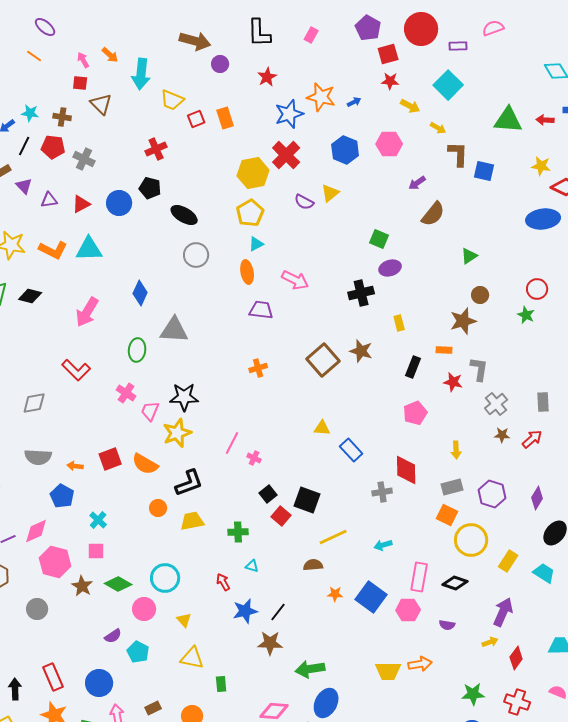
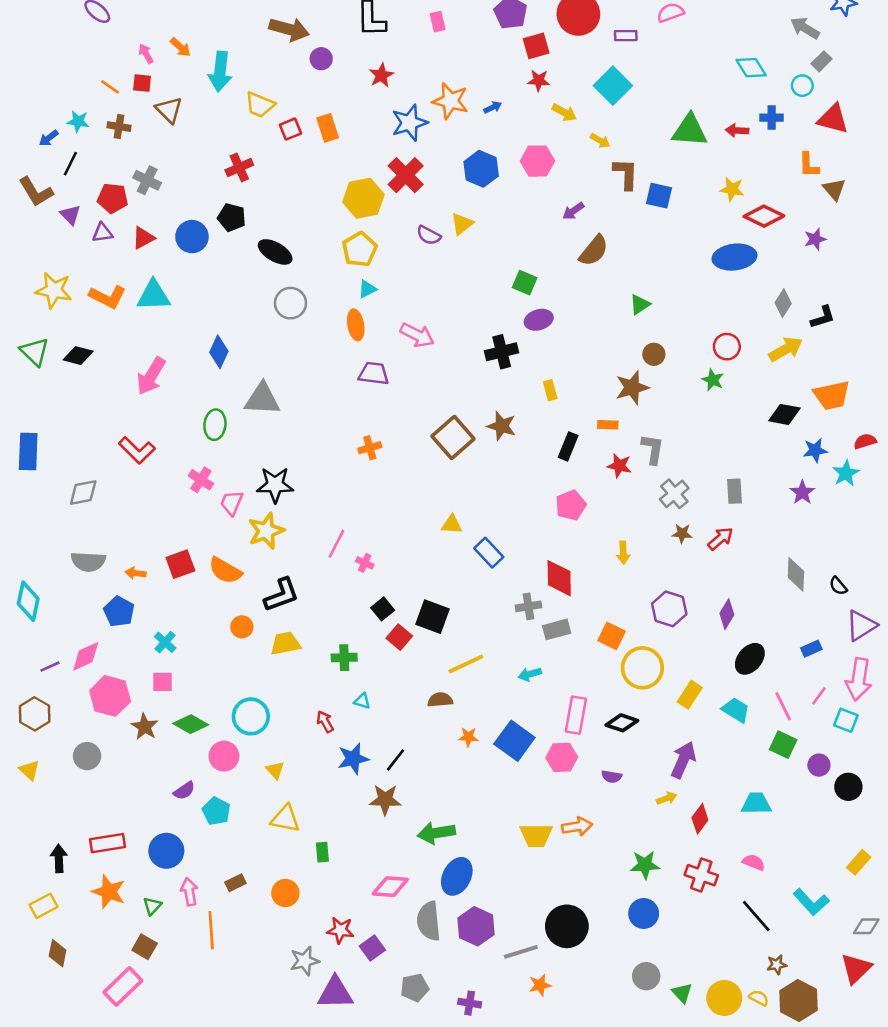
pink rectangle: (311, 35) -> (438, 22), turned -42
orange line: (34, 56) -> (110, 87), moved
red pentagon: (53, 147) -> (113, 198), moved
gray rectangle: (452, 487) -> (557, 629), moved
red rectangle: (53, 677) -> (107, 843), turned -76

